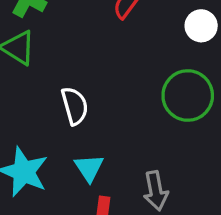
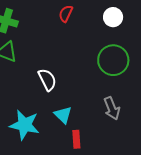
gray arrow: (156, 191) -> (112, 108), moved

